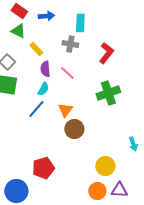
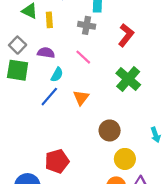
yellow rectangle: (36, 49) -> (49, 20), moved, turned 40
purple semicircle: (45, 69) -> (46, 53), moved, turned 105
green cross: (108, 93) -> (128, 79), turned -30
brown circle: (74, 129) -> (110, 130), moved

